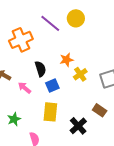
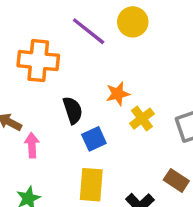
orange cross: (21, 40) -> (38, 61), turned 30
pink arrow: (24, 88) -> (32, 145), moved, turned 48

